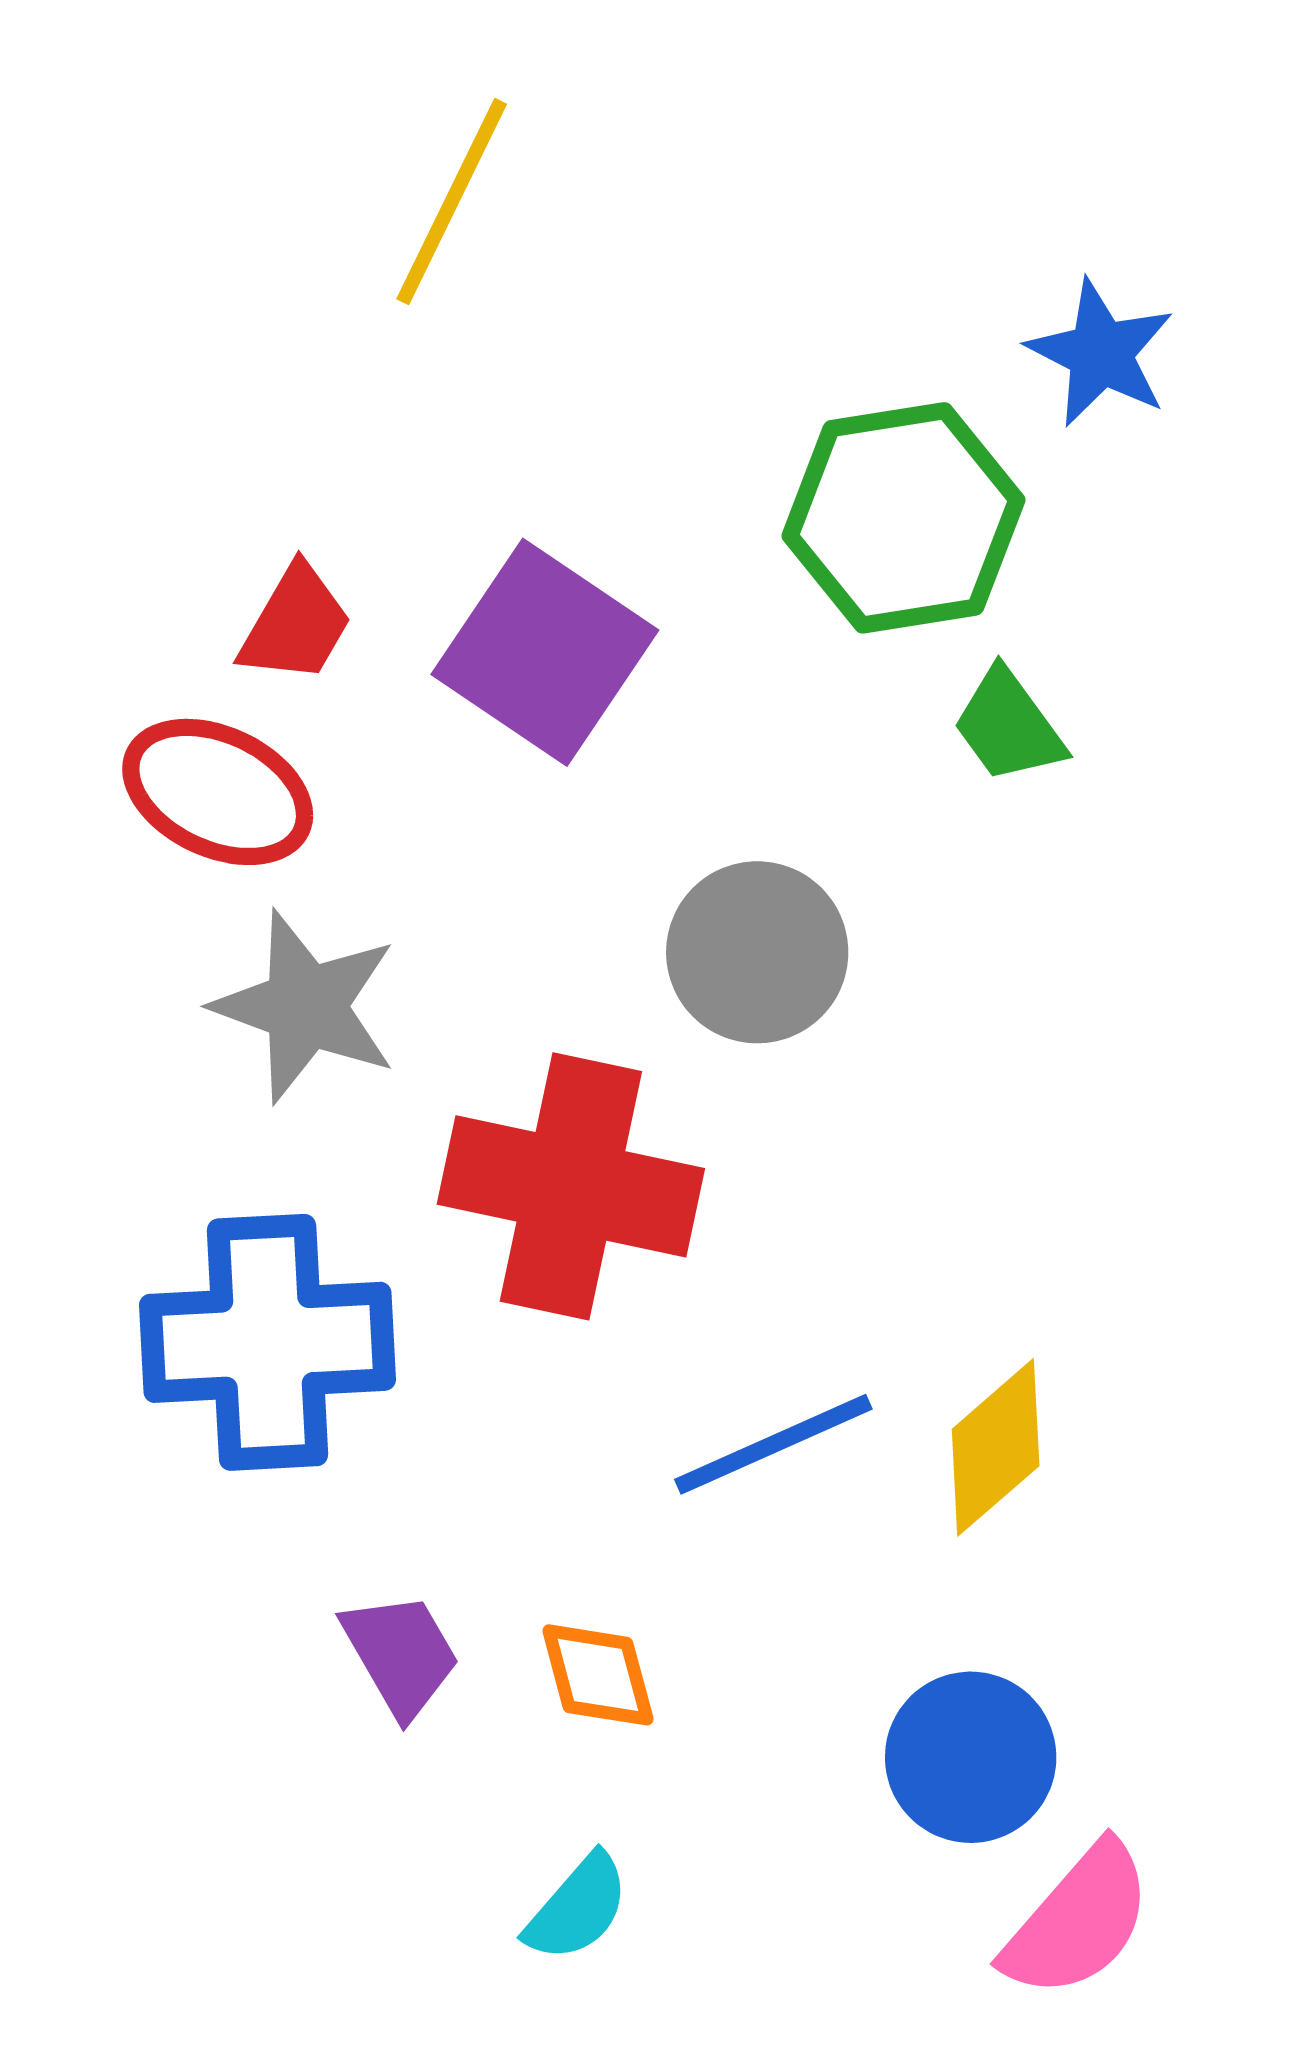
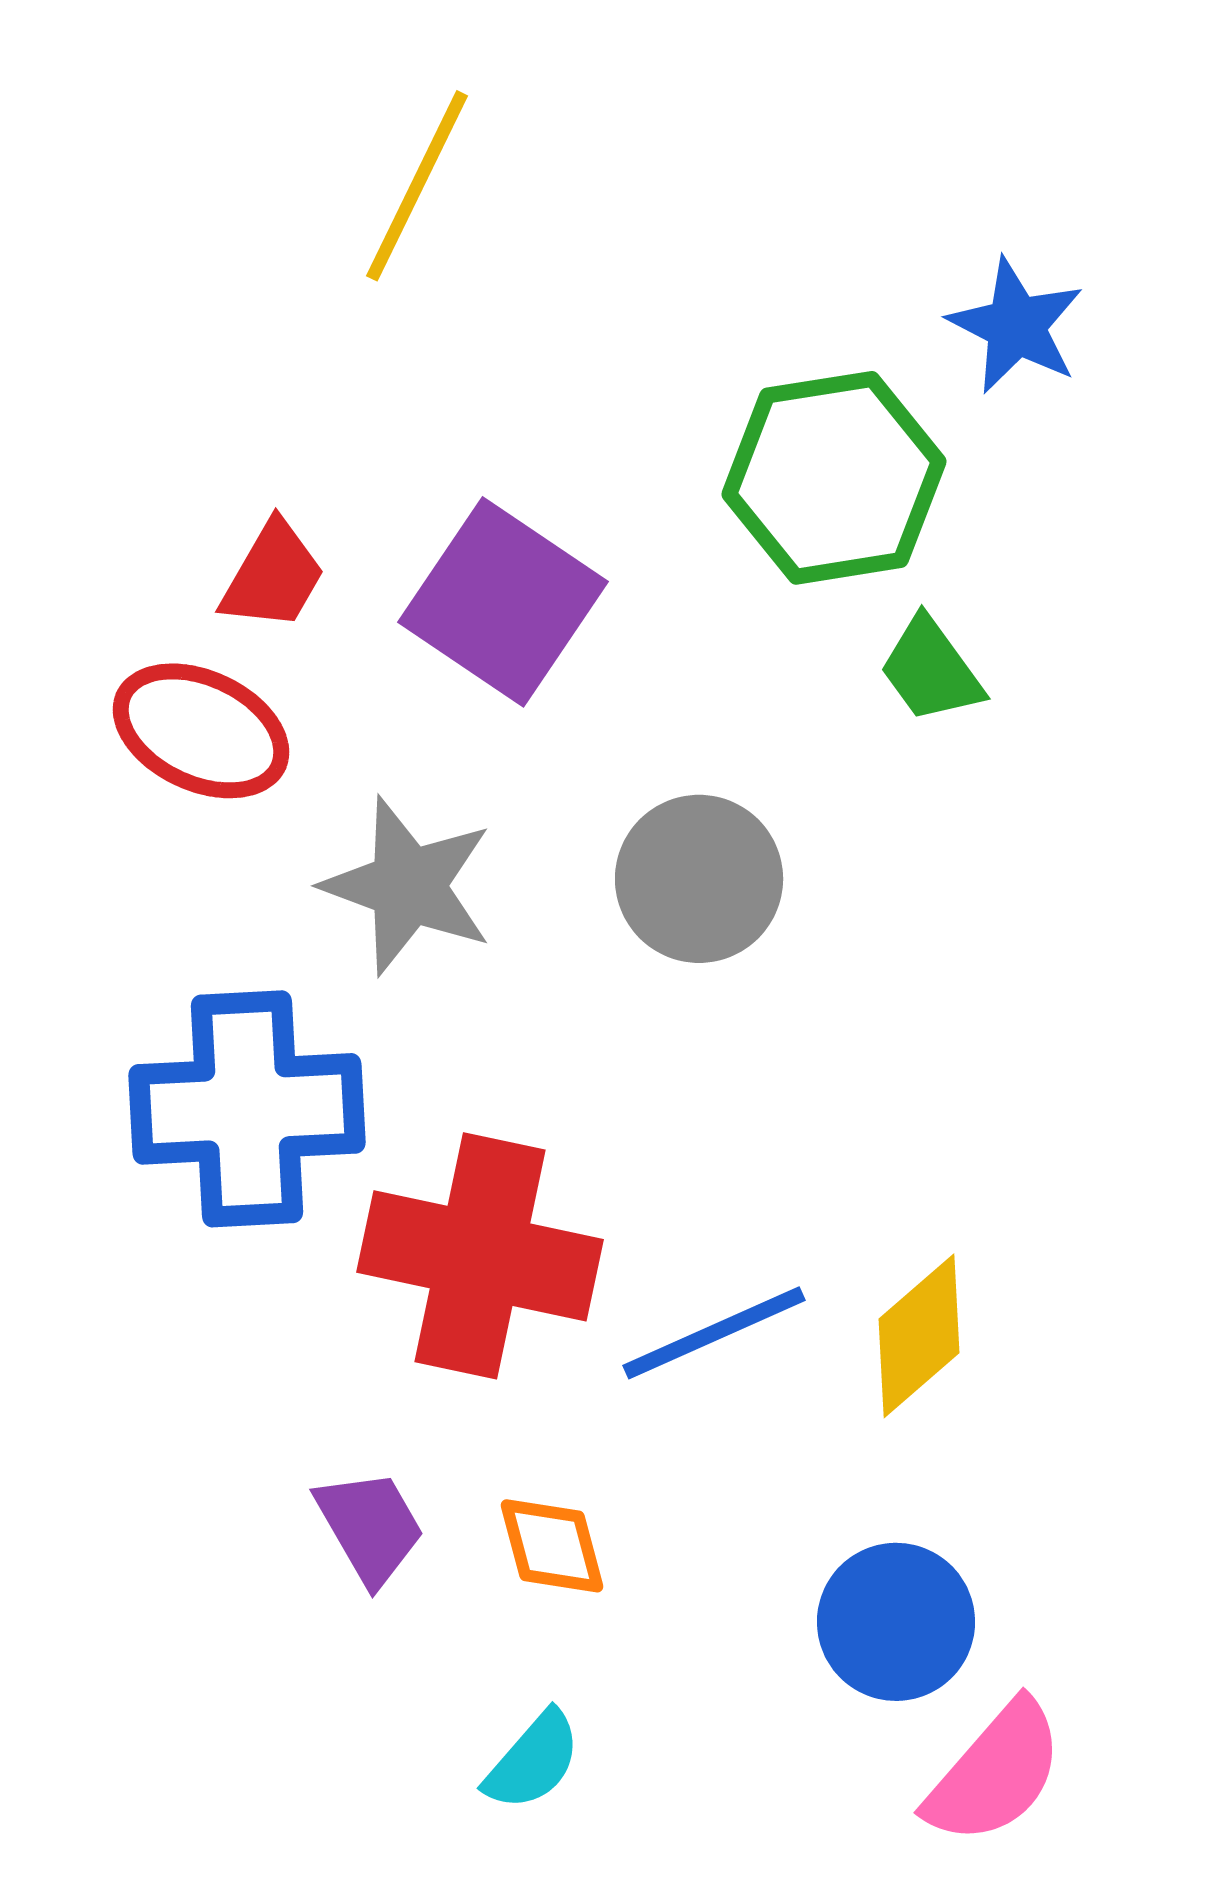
gray star: (305, 1006) -> (408, 886), moved
red cross: (571, 1186) -> (480, 1256), moved
blue cross: (268, 1342) -> (247, 1109), moved

